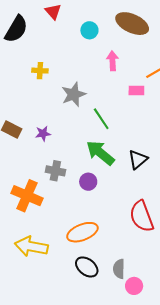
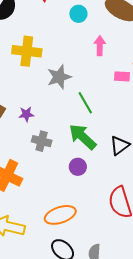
yellow cross: (40, 71) -> (27, 51), size x1.8
gray cross: (55, 171) -> (42, 141), moved
purple circle: (88, 182) -> (78, 167), moved

